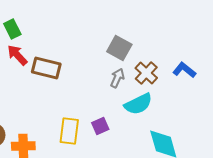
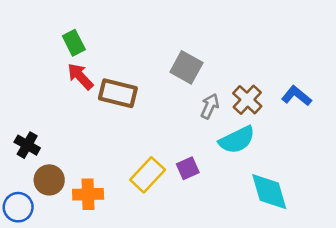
gray square: (119, 48) -> (186, 67), moved
yellow rectangle: (69, 131) -> (148, 175), turned 36

